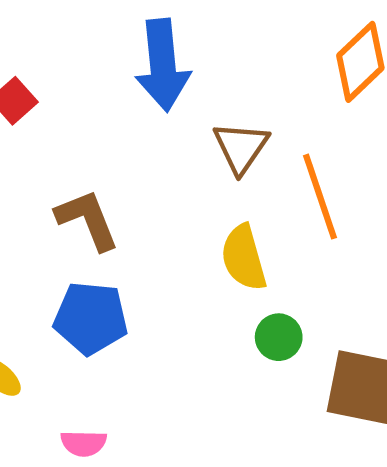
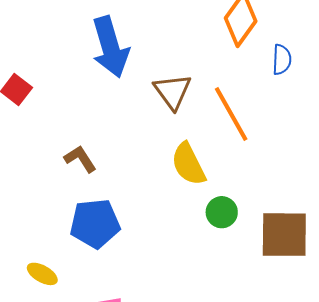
brown L-shape: (87, 220) -> (80, 159), size x0.7

